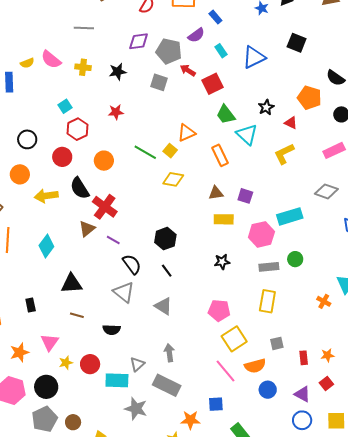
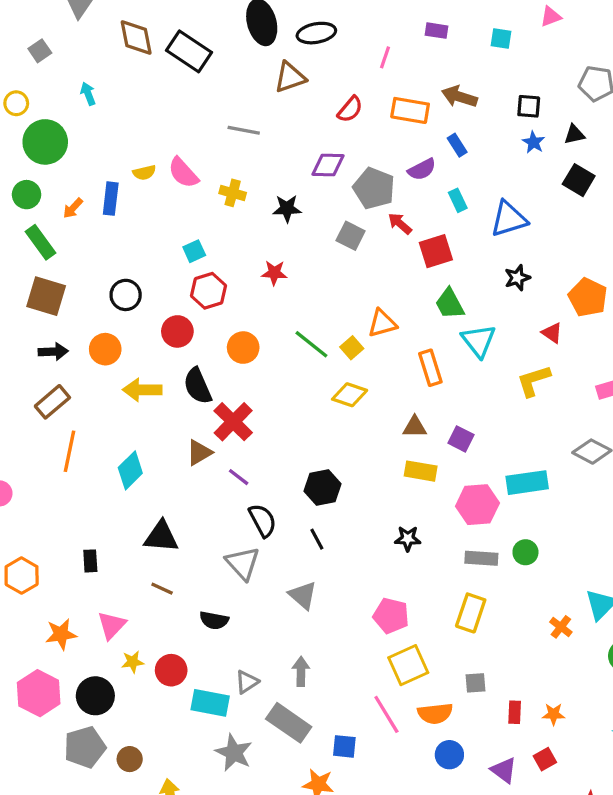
black square: (297, 43) -> (579, 180), moved
black star: (266, 107) -> (517, 278), moved
blue square: (216, 404) -> (344, 746), moved

